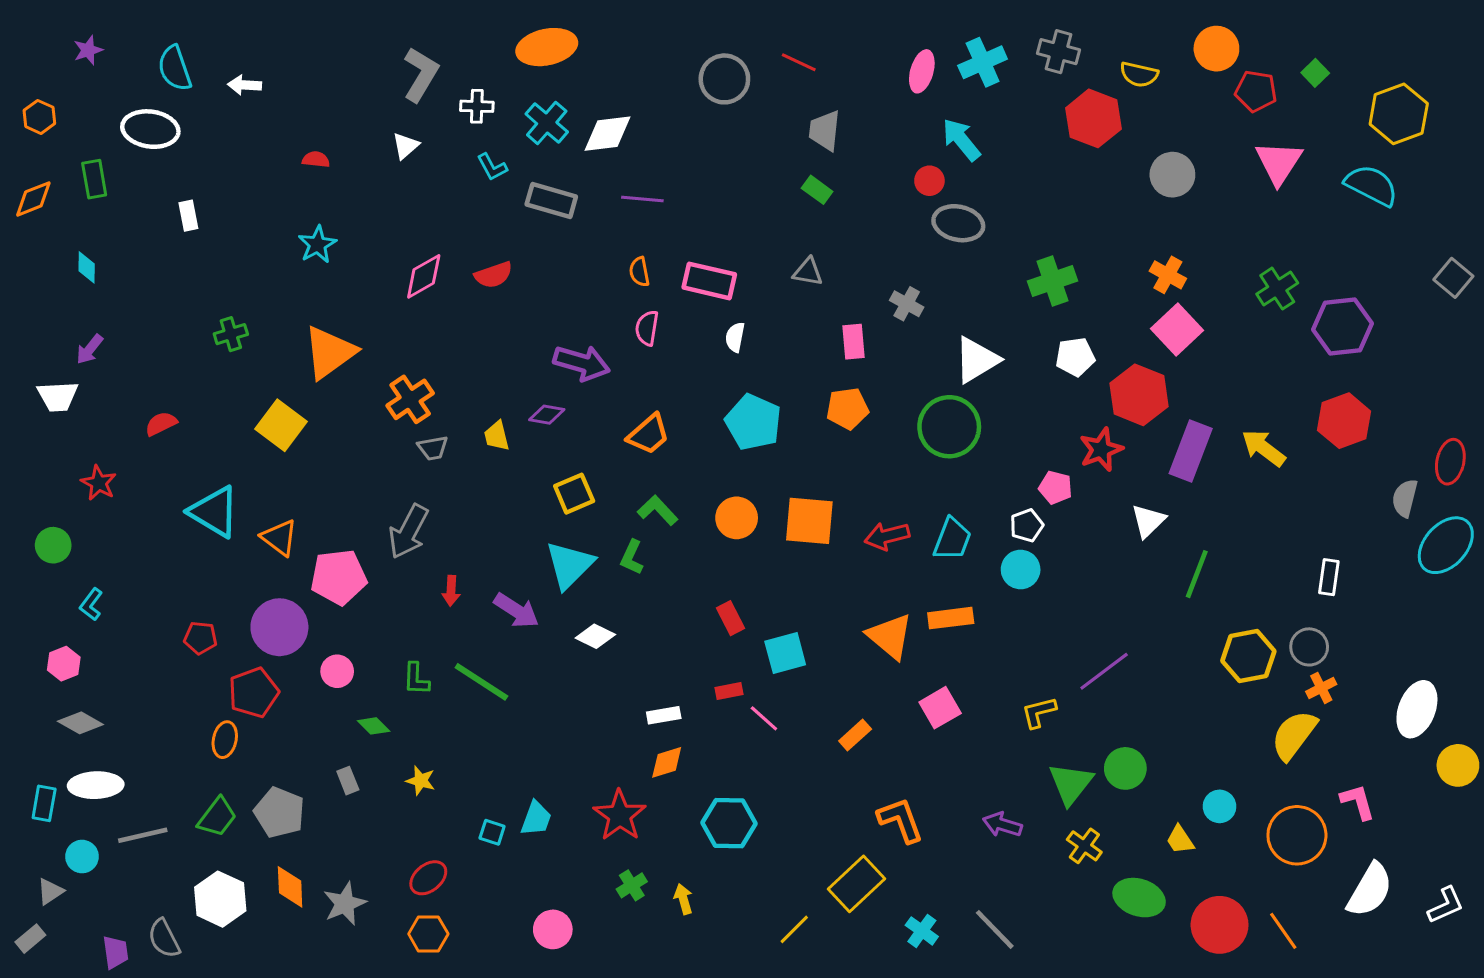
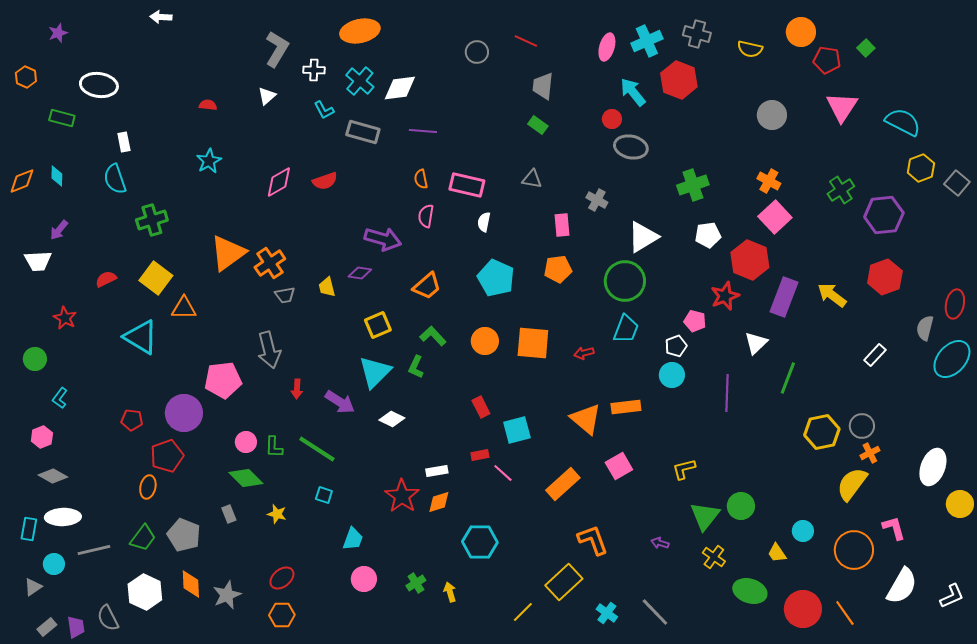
cyan semicircle: (175, 68) -> (115, 179), moved
gray circle: (724, 79) -> (477, 52), size x0.7
white arrow: (245, 85) -> (161, 17), moved
yellow hexagon: (1399, 114) -> (921, 168), moved, size x0.7
red hexagon: (1093, 118) -> (679, 80), moved
green rectangle: (94, 179) -> (62, 118), turned -65
orange diamond: (33, 199) -> (22, 181), moved
green cross: (231, 334) -> (152, 220), size x1.4
orange triangle: (330, 352) -> (228, 253), moved
yellow square: (281, 425) -> (156, 278), moved
gray arrow: (409, 532) -> (269, 350), turned -42
red arrow: (887, 536) -> (584, 353), size x0.7
orange triangle: (279, 538) -> (184, 308), moved, turned -36
cyan trapezoid: (952, 539) -> (626, 329), moved
white rectangle: (1329, 577) -> (875, 355), moved, turned 35
pink circle: (337, 671) -> (246, 442), moved
purple line: (1104, 671) -> (727, 393), moved, turned -51
green diamond: (374, 726) -> (246, 478), size x1.6
orange rectangle: (855, 735) -> (563, 484), size x1.6
red star: (620, 816) -> (402, 496), moved
purple arrow: (1002, 825) -> (660, 543), size x0.7
cyan square: (492, 832) -> (324, 495), moved
pink circle: (553, 929) -> (364, 579), moved
gray rectangle: (30, 939) -> (47, 627), moved

